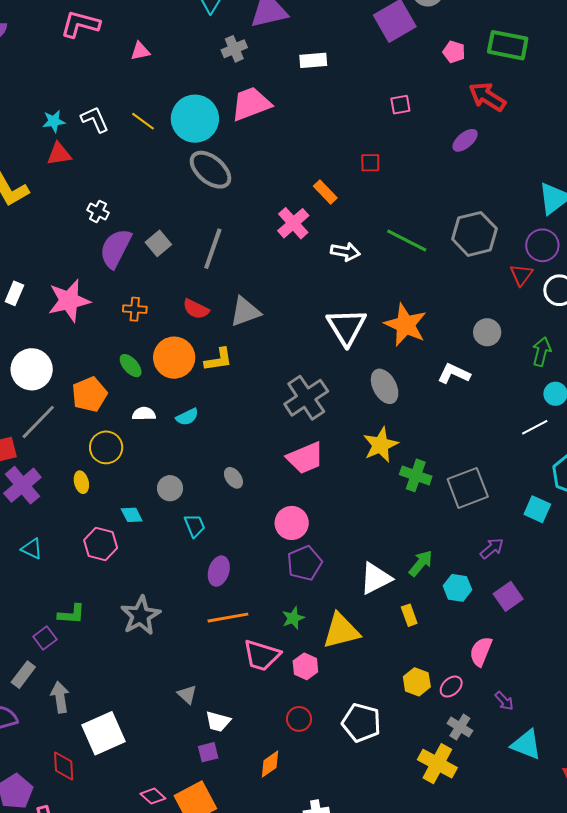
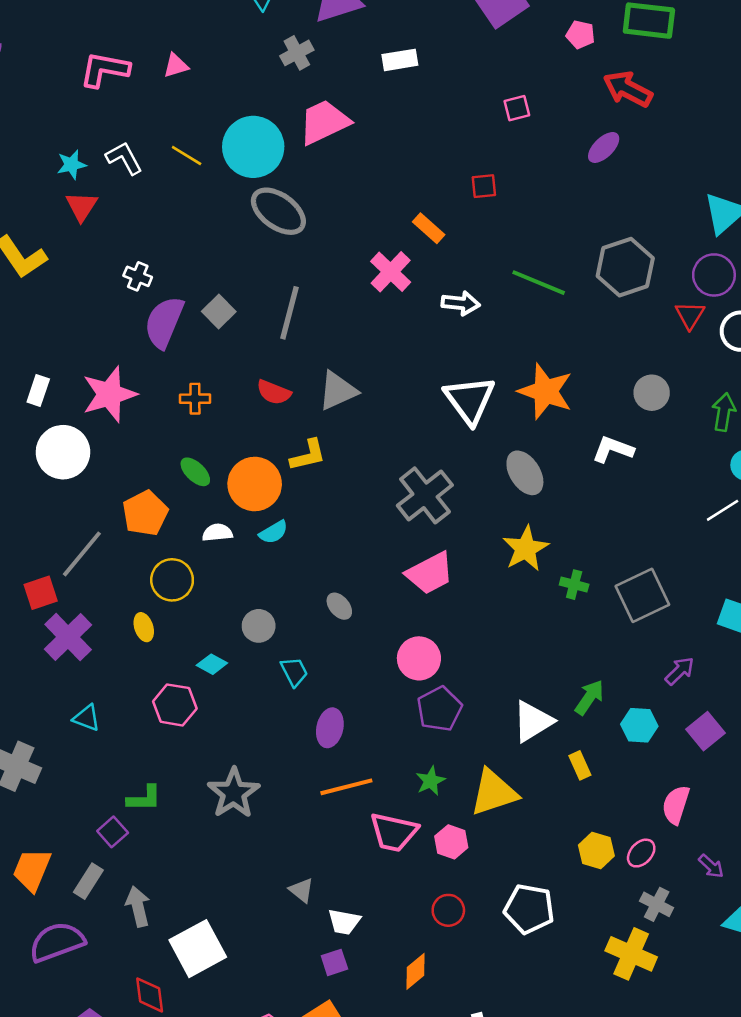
pink L-shape: (80, 24) -> (105, 70), moved
red triangle: (59, 154) -> (82, 206), turned -44
orange circle: (174, 358) -> (255, 484), moved
white circle: (32, 369) -> (63, 452), moved
green cross: (416, 475) -> (574, 585), size x0.7
cyan diamond: (132, 515) -> (212, 664), turned -30

